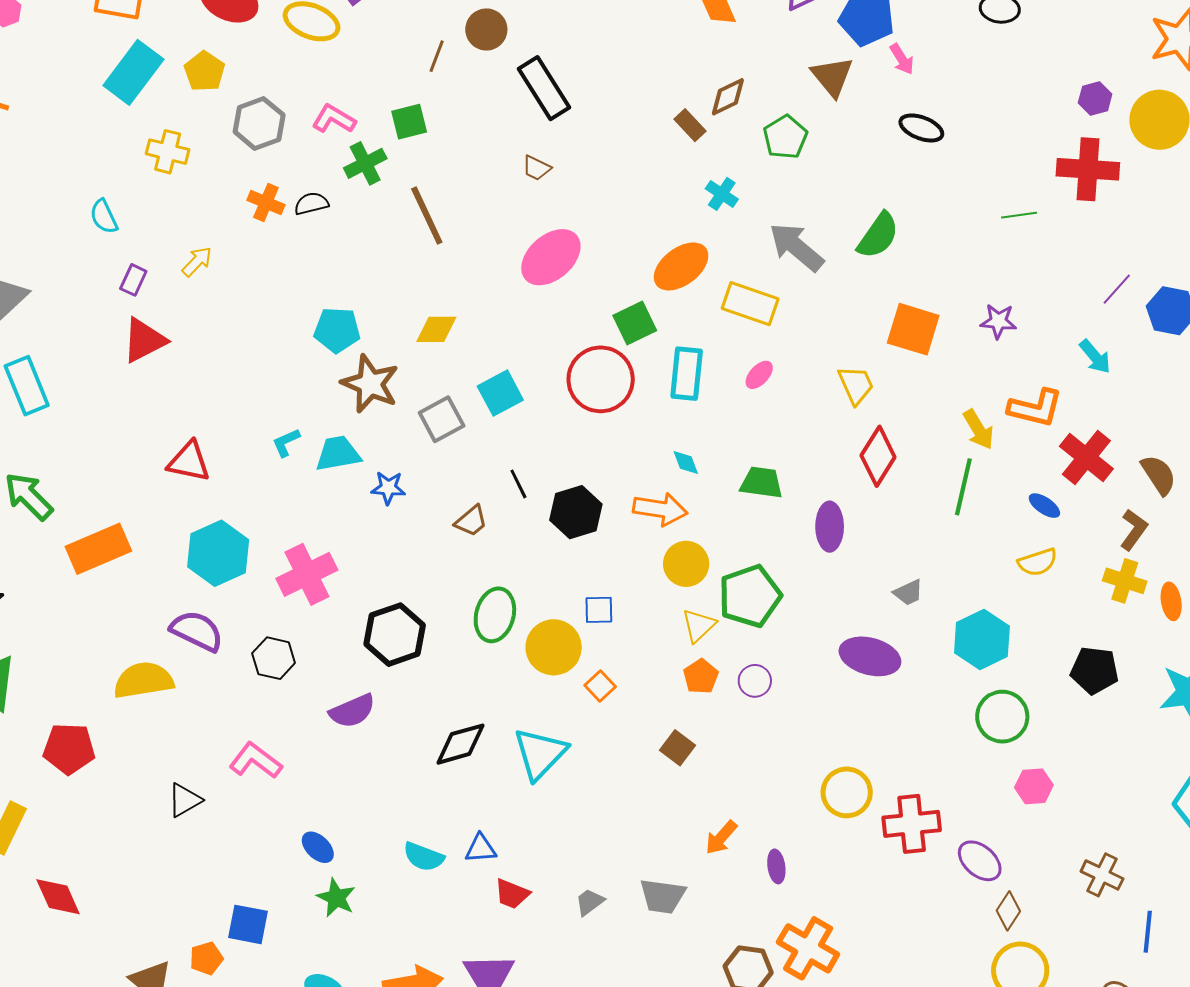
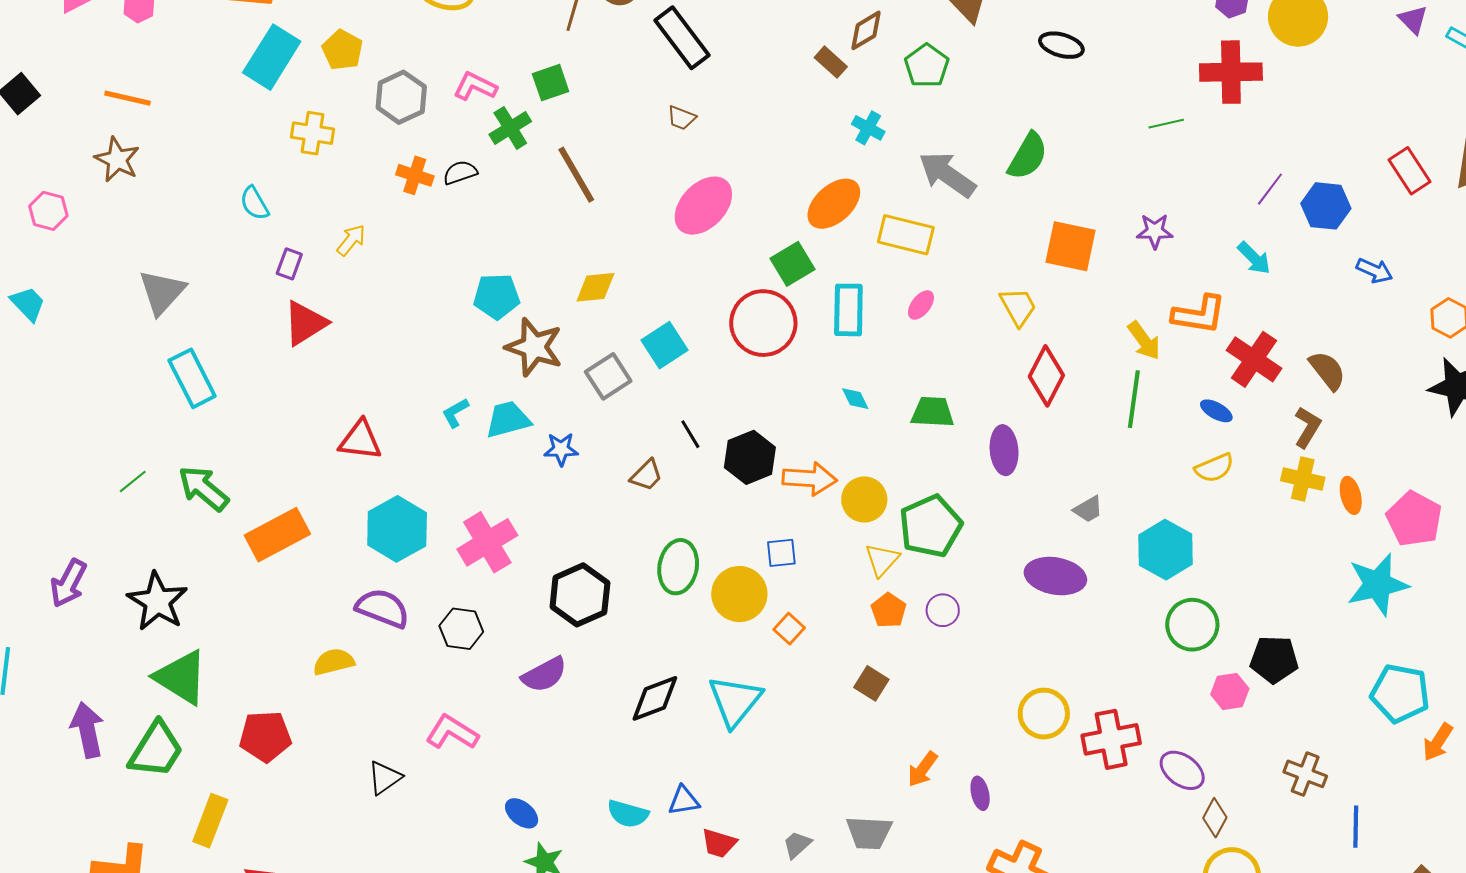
orange arrow: (660, 509) -> (810, 479), moved
black pentagon: (1095, 670) -> (1274, 659), moved
yellow semicircle: (144, 680) -> (334, 662), size x0.7

